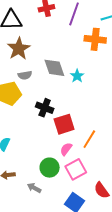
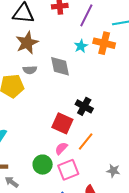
cyan star: (77, 76) -> (81, 46), moved
black cross: (45, 108) -> (84, 106), moved
red square: (64, 124) -> (62, 123), turned 35
gray arrow: (34, 188) -> (12, 182), moved

